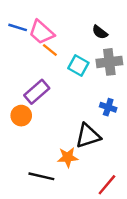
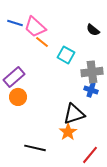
black semicircle: (100, 32) -> (93, 30), moved
gray cross: (109, 62) -> (92, 72), moved
purple rectangle: (37, 92) -> (14, 77), moved
orange star: (68, 157) -> (68, 132), moved, turned -30

